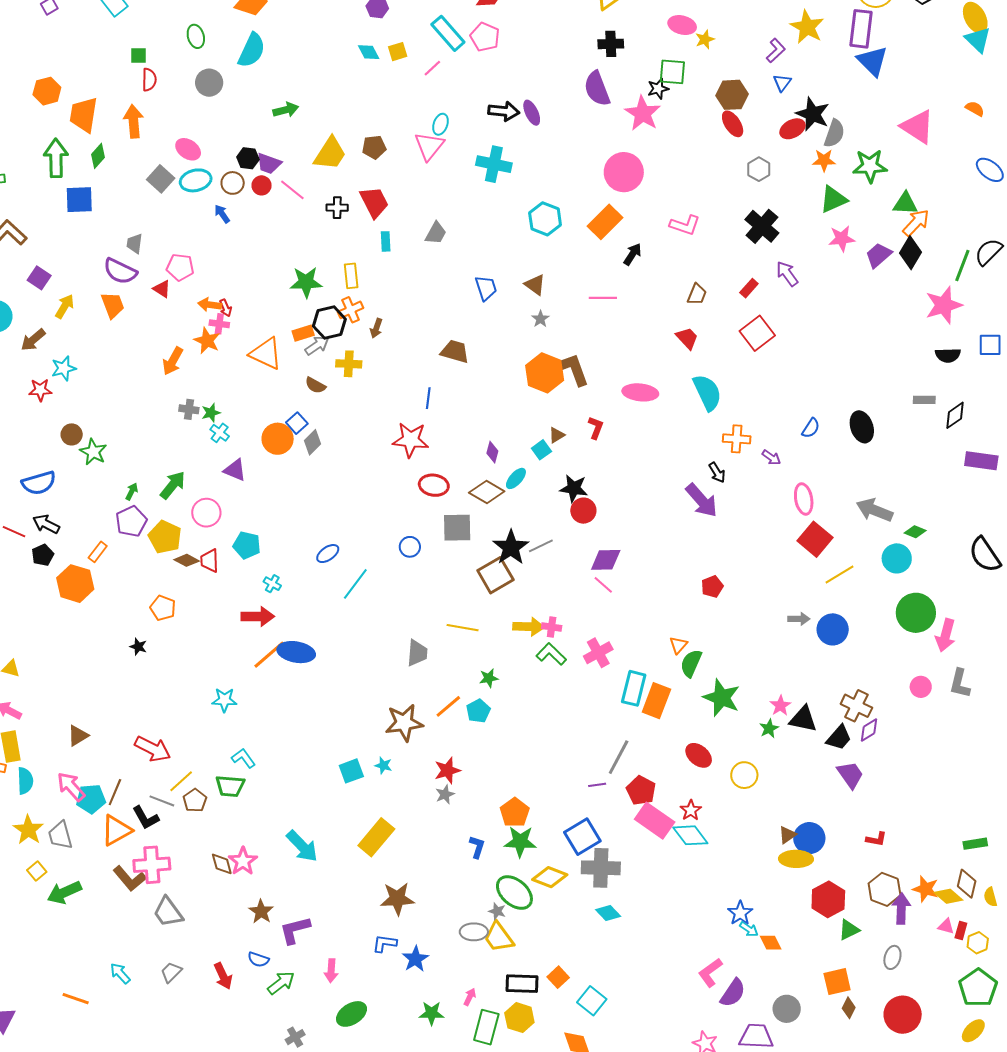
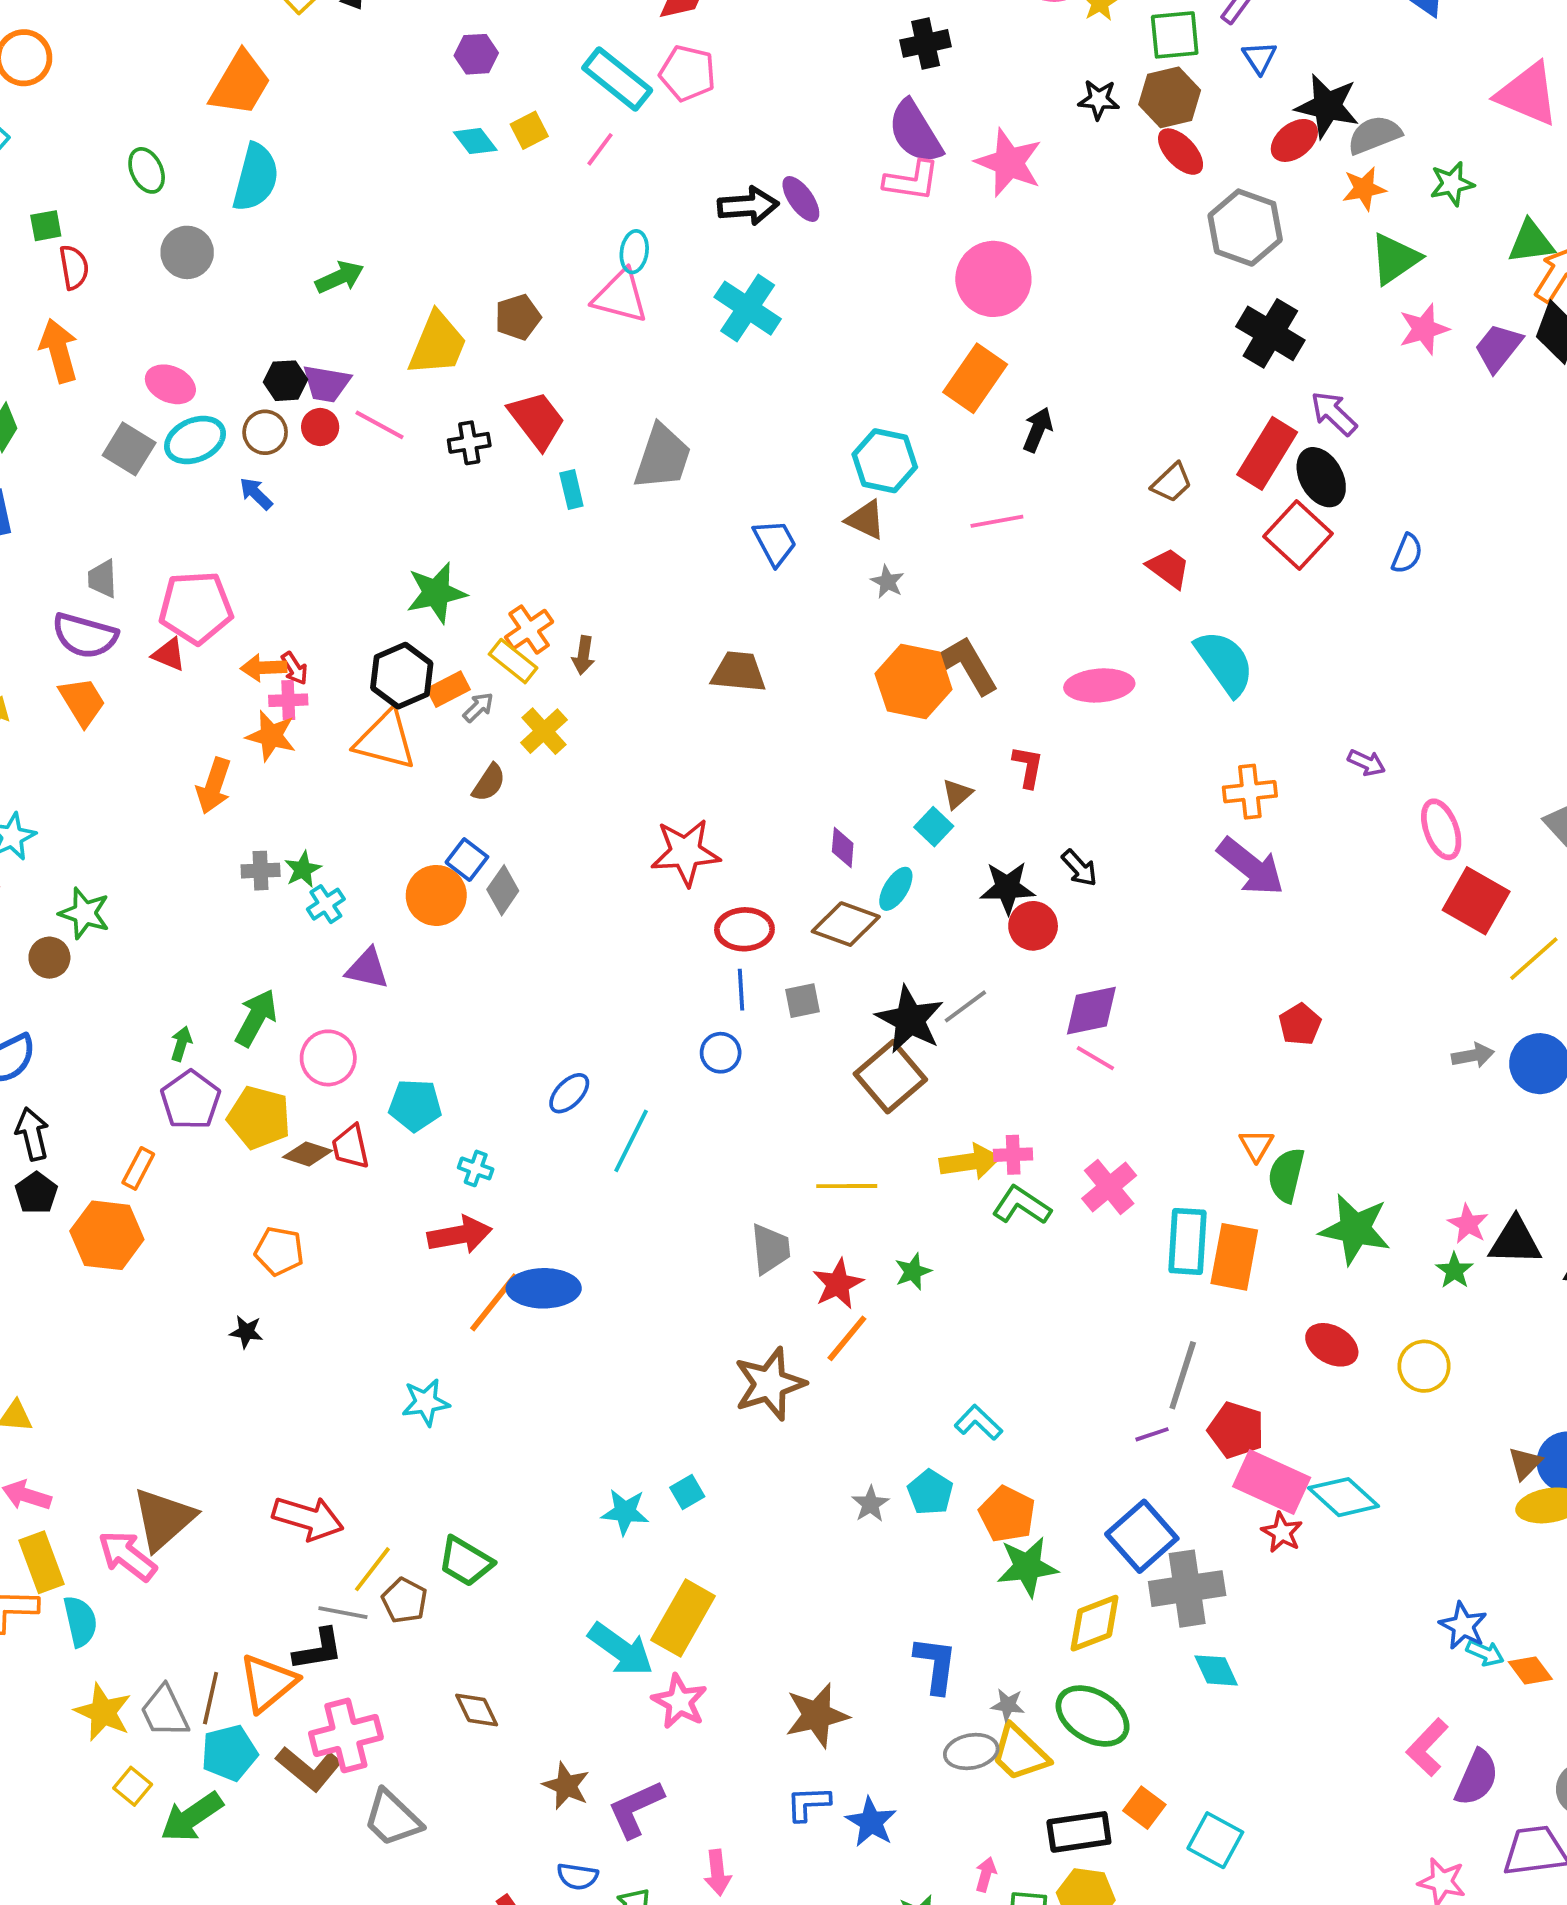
green square: (672, 72) -> (1175, 35), moved
black star: (658, 89) -> (1099, 100), moved, turned 30
gray semicircle: (834, 133) -> (1374, 135), turned -120
pink triangle: (429, 146) -> (620, 296), turned -44
cyan cross: (494, 164) -> (748, 308), turned 32
green star: (870, 166) -> (1452, 184), size x0.7
gray hexagon: (759, 169) -> (1245, 228), size x1.6
cyan hexagon: (545, 219) -> (885, 461), moved
pink L-shape: (685, 225) -> (912, 181), moved
gray trapezoid: (436, 233) -> (662, 457), size x1.5
pink pentagon: (180, 267) -> (196, 608), size x1.4
yellow rectangle: (351, 276) -> (513, 661), moved, turned -35
red rectangle: (749, 288) -> (1267, 453), size x1.8
brown trapezoid: (697, 294) -> (1172, 483), turned 35
black hexagon: (329, 323) -> (402, 676), moved
gray arrow: (317, 345) -> (478, 707), size x0.7
yellow cross: (349, 364) -> (544, 731), turned -35
brown semicircle: (315, 385) -> (489, 783), turned -75
blue line: (428, 398) -> (741, 990), moved
black ellipse: (862, 427) -> (1321, 477), moved
blue semicircle: (811, 428) -> (1407, 554), moved
cyan cross: (220, 433) -> (326, 904), turned 30
orange cross: (737, 439) -> (1250, 792), moved
green star: (93, 452) -> (84, 913), moved
black arrow: (717, 473) -> (1079, 868), moved
black arrow: (46, 524) -> (32, 1134), turned 60
gray square: (457, 528) -> (803, 1001), size x0.6
cyan pentagon: (478, 711) -> (930, 1492), moved
brown triangle: (78, 736) -> (164, 1519), size x1.6
cyan L-shape: (244, 758) -> (978, 1423), moved
cyan star: (383, 765) -> (625, 1512), moved, size x1.4
red star: (447, 770) -> (838, 1284), moved
cyan square: (351, 771) -> (687, 1492), size x0.7
green trapezoid: (230, 786) -> (466, 1561), turned 36
pink arrow: (71, 787) -> (127, 1556), moved
brown line: (115, 792) -> (211, 1698), moved
cyan pentagon: (91, 799) -> (229, 1753), moved
red star: (691, 810) -> (1282, 1532), moved
black L-shape: (146, 818) -> (318, 1649), turned -60
yellow rectangle: (376, 837) -> (683, 1618), moved
blue L-shape: (477, 847) -> (936, 1665), moved, size x1.4
pink star: (243, 861) -> (680, 1701), moved
yellow diamond: (550, 877) -> (1095, 1623), turned -32
green ellipse: (514, 892) -> (1093, 1716), moved
cyan diamond: (608, 913) -> (1216, 1670), turned 30

